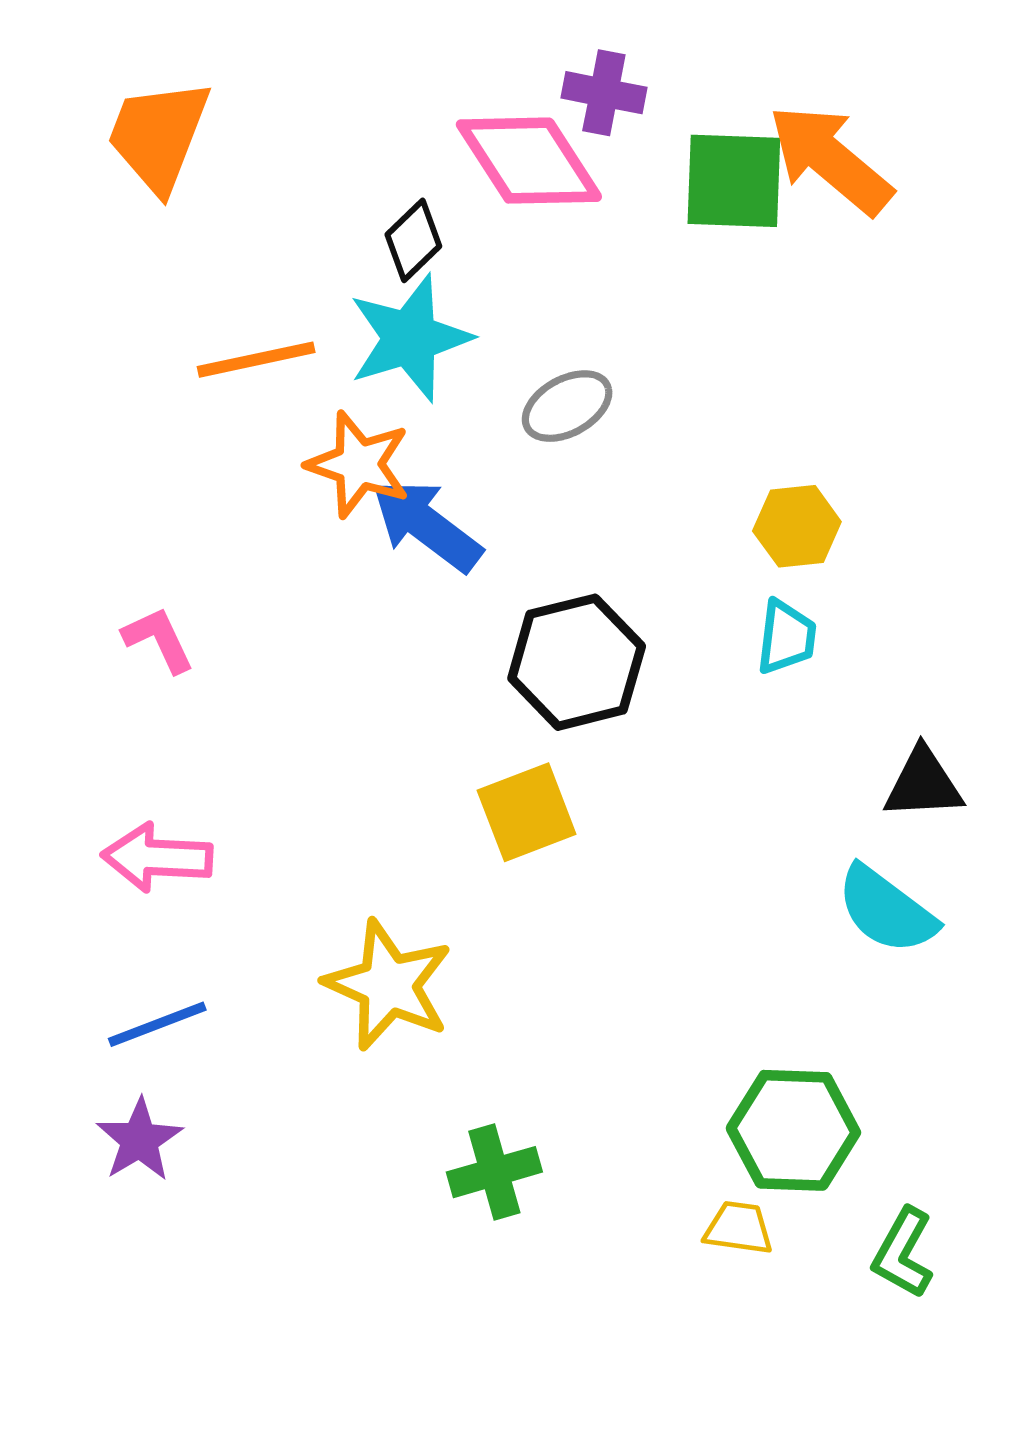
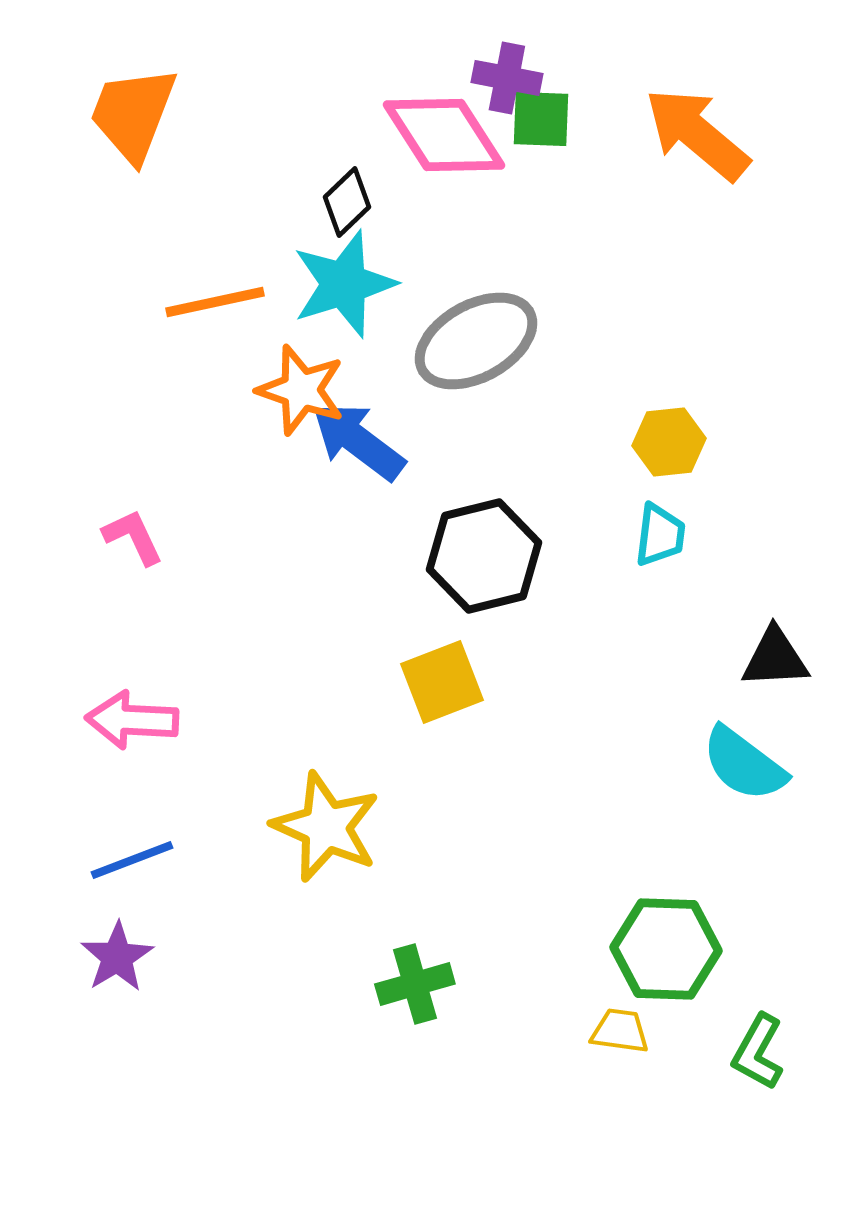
green square: (734, 181) -> (541, 119), moved, size x0.7
gray ellipse: (567, 406) -> (476, 341), size x1.6

